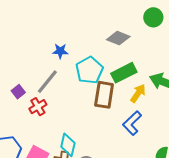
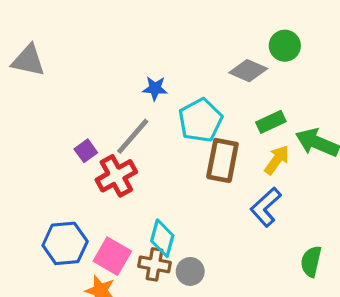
green circle: (153, 17) -> (285, 46), moved
green rectangle: (124, 73) -> (271, 122), moved, size x0.7
red cross: (38, 107) -> (116, 176), size x1.4

